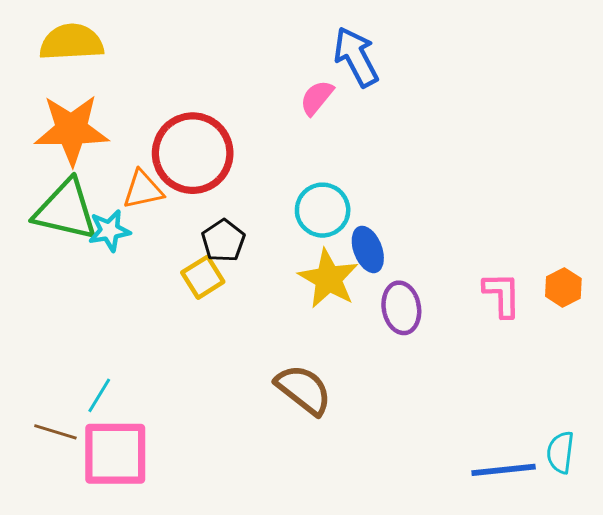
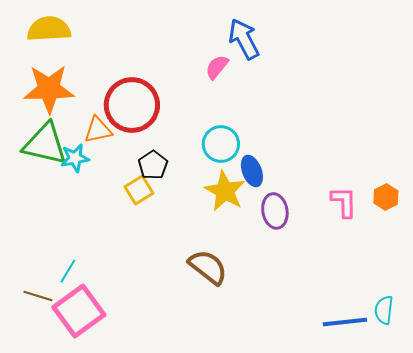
pink square: (115, 454) -> (79, 311), turned -36

